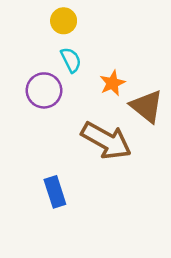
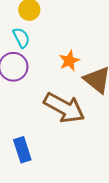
cyan semicircle: (71, 60) -> (21, 38), moved

